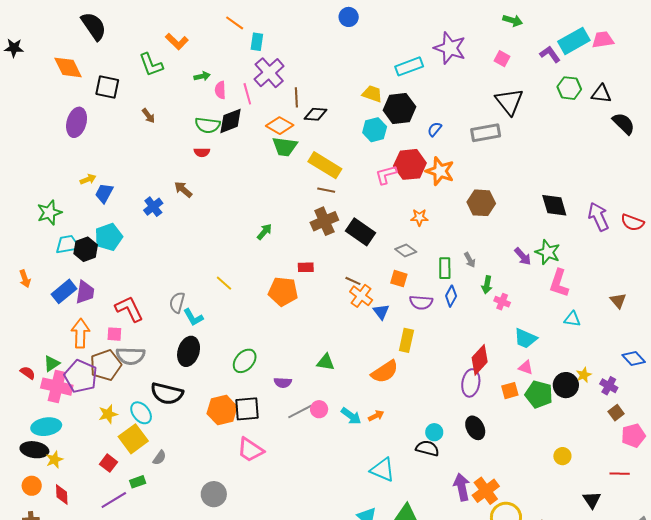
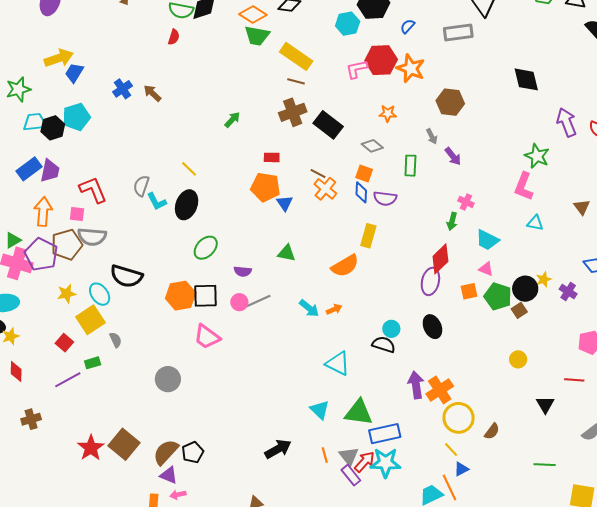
red semicircle: (202, 152) -> (174, 37), turned -77
yellow arrow: (88, 179) -> (59, 58), size x1.8
brown arrow: (183, 189) -> (152, 93), moved
black diamond: (554, 205) -> (526, 79), moved
green star: (548, 252) -> (537, 156), moved
purple arrow: (523, 256) -> (453, 156), moved
gray arrow: (470, 260) -> (432, 136), moved
green arrow: (487, 285) -> (452, 221), moved
orange pentagon: (283, 292) -> (265, 187), moved
blue diamond: (451, 296) -> (361, 192), moved, turned -30
blue triangle: (381, 312) -> (285, 203), moved
black ellipse: (189, 351) -> (187, 205), moved
pink circle: (319, 409) -> (239, 302), moved
brown square: (616, 413) -> (519, 310), moved
gray semicircle: (159, 458) -> (116, 340), turned -63

